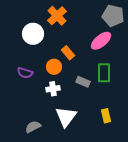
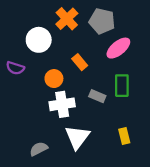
gray pentagon: (113, 16) -> (102, 21), moved
orange circle: (54, 67) -> (54, 79), moved
purple semicircle: (25, 73) -> (15, 68), moved
white cross: (53, 89) -> (62, 104), size x1.5

